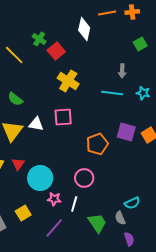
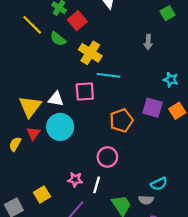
cyan line: (112, 93) -> (108, 75), moved
cyan star: (143, 93) -> (171, 80), moved
green semicircle: (15, 99) -> (58, 39), moved
red triangle: (18, 164) -> (33, 133), moved
cyan circle: (40, 178) -> (60, 127), moved
gray semicircle: (120, 218) -> (146, 200), turned -64

